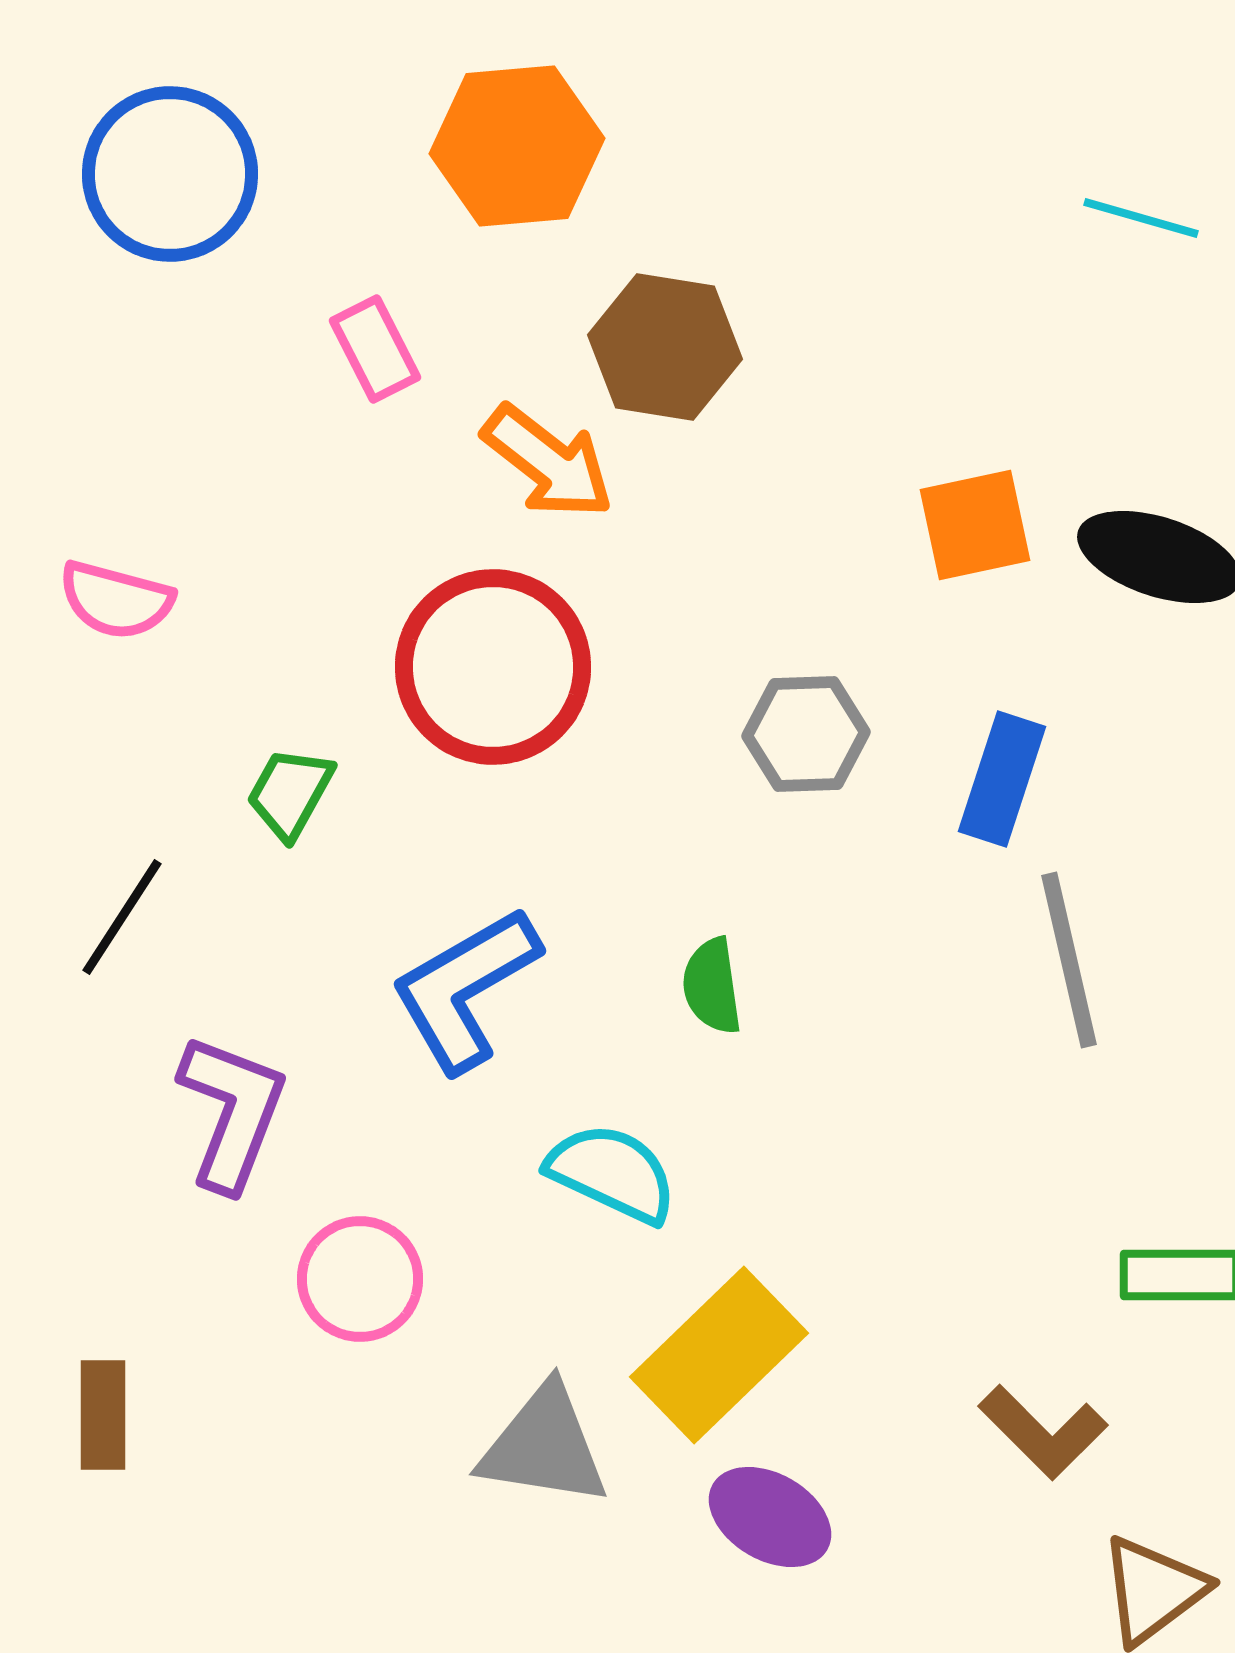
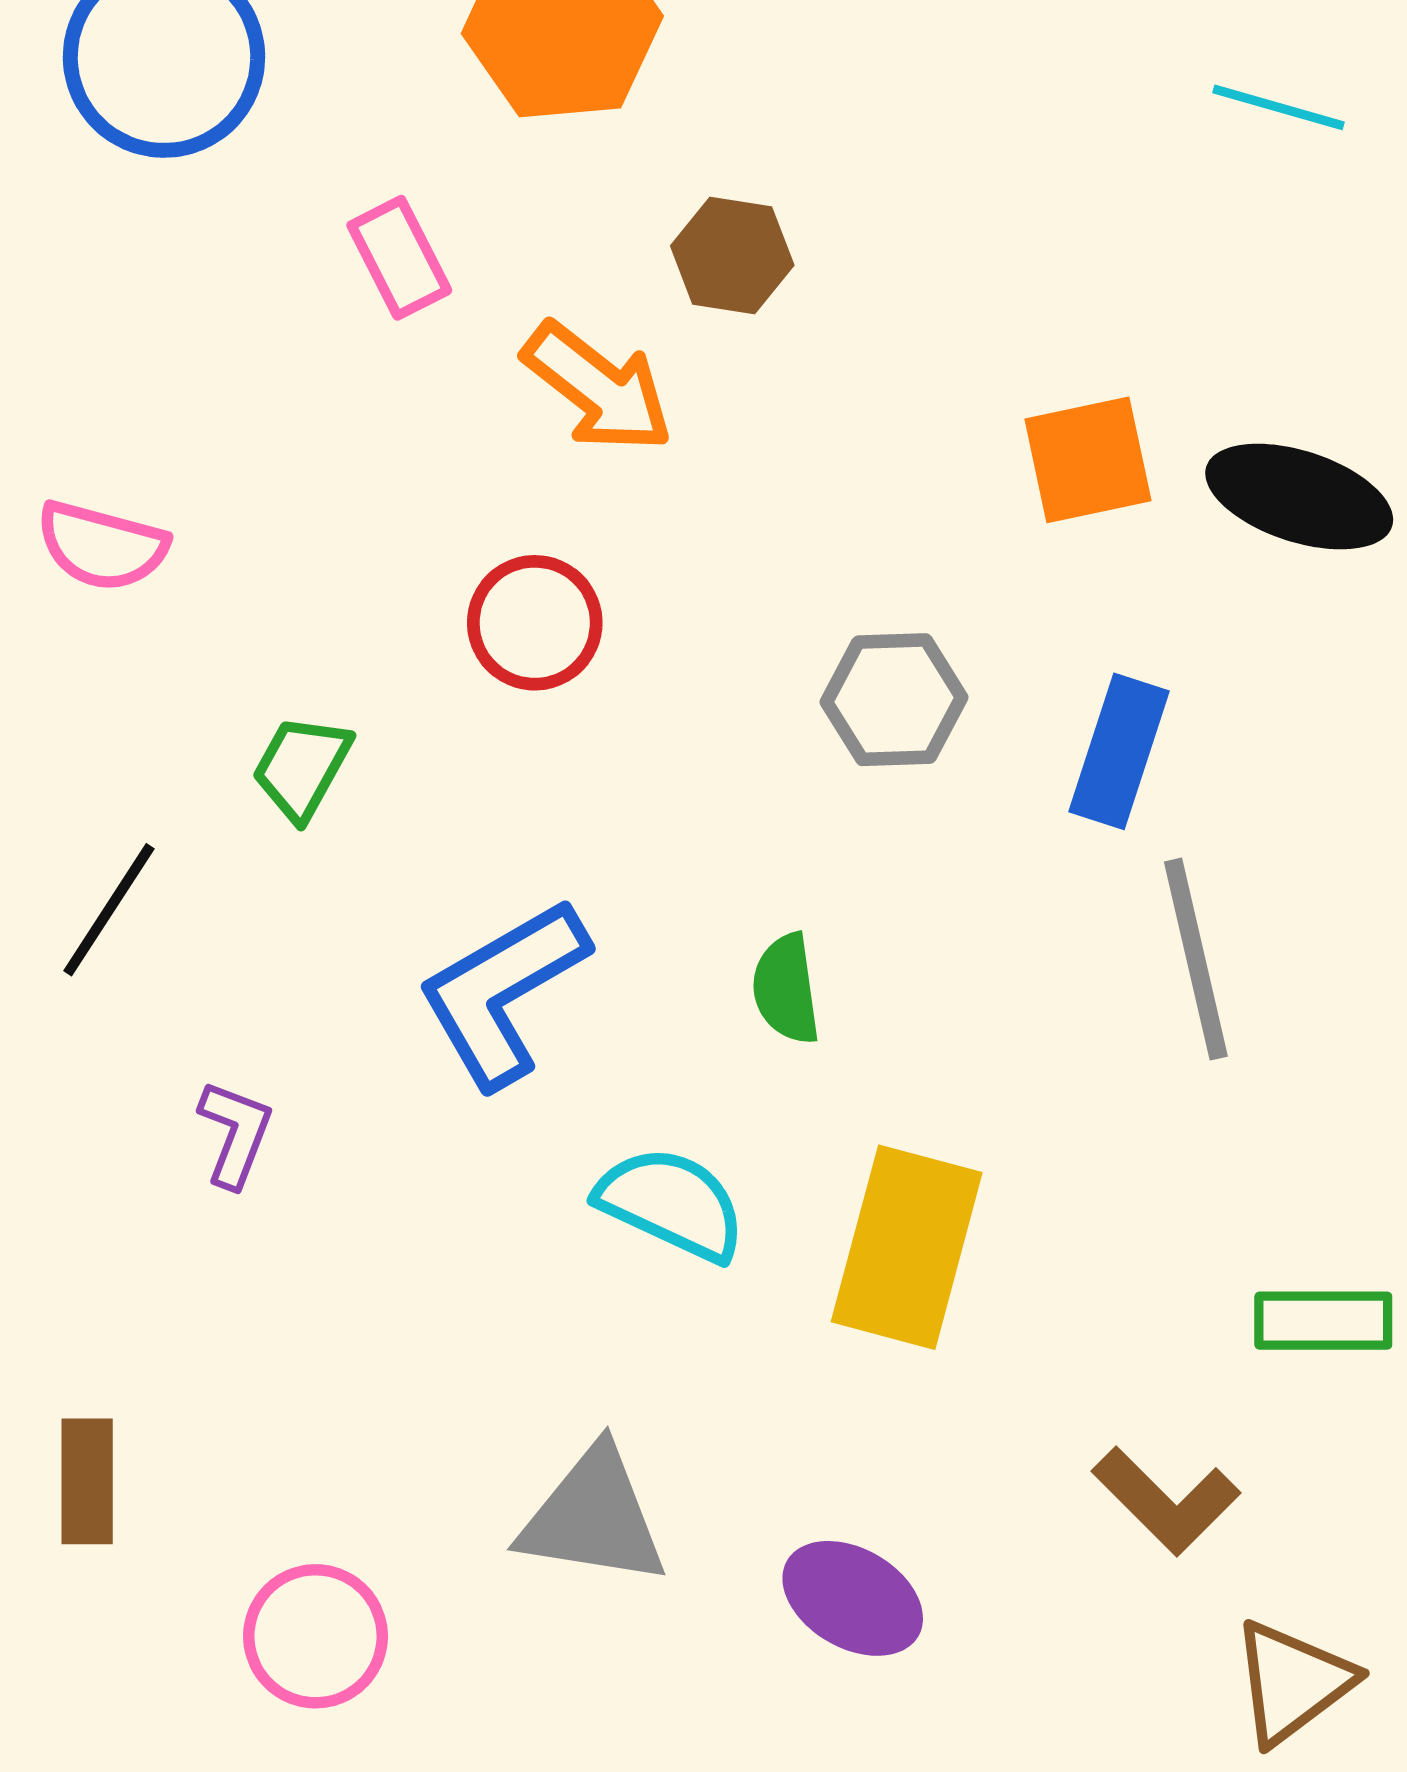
brown hexagon: (665, 347) -> (732, 255), size x0.7
red circle: (493, 667) -> (535, 623), size x0.6
purple L-shape: (232, 1112) -> (235, 1134), size x0.6
pink circle: (360, 1279) -> (316, 1636), moved
yellow rectangle: (719, 1355) -> (907, 1247), moved, turned -31

